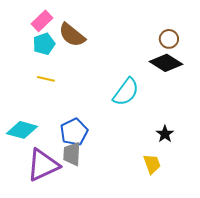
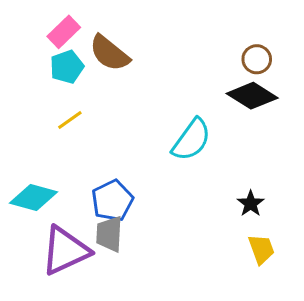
yellow line: (46, 79) -> (70, 120), turned -48
yellow trapezoid: (152, 164) -> (261, 249), moved

